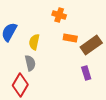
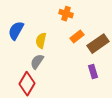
orange rectangle: (70, 38) -> (77, 37), turned -48
gray semicircle: (30, 63) -> (37, 62), turned -133

